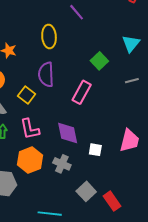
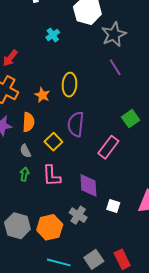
yellow ellipse: (49, 37) -> (69, 85), moved
orange hexagon: (30, 160) -> (50, 227), moved
gray square: (86, 191) -> (94, 259), moved

